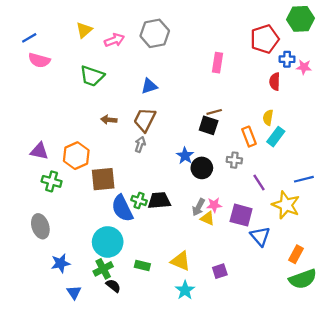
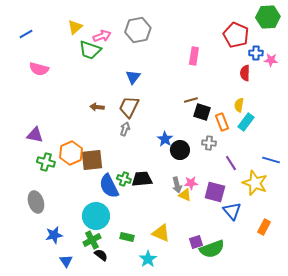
red pentagon: (265, 39) -> (236, 35), turned -30
pink semicircle: (39, 60) -> (39, 69), moved
green trapezoid: (92, 76) -> (90, 50), moved
blue triangle: (149, 86) -> (133, 77), turned -35
black square: (209, 125) -> (202, 112), moved
orange hexagon: (76, 156) -> (71, 153), moved
blue line: (304, 179) -> (271, 160), turned 30
gray arrow: (198, 207) -> (177, 185), turned -42
green semicircle: (303, 279) -> (212, 249), moved
cyan star: (185, 290) -> (148, 259), moved

